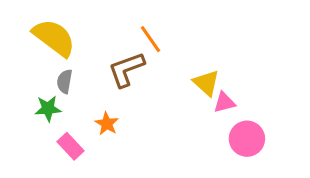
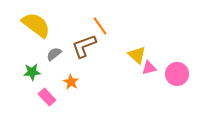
gray semicircle: (65, 81) -> (54, 54), moved, turned 42
pink circle: (247, 139) -> (177, 74), moved

